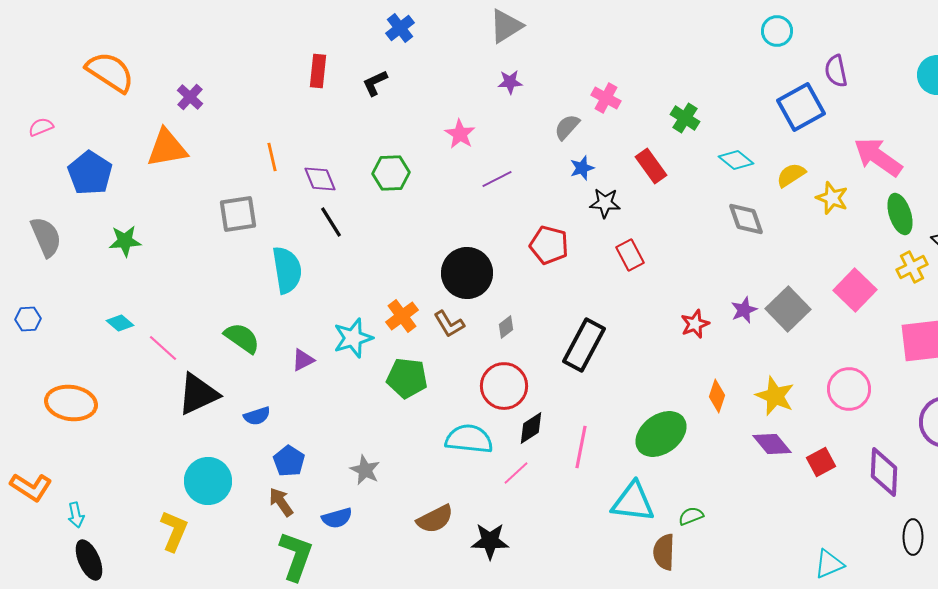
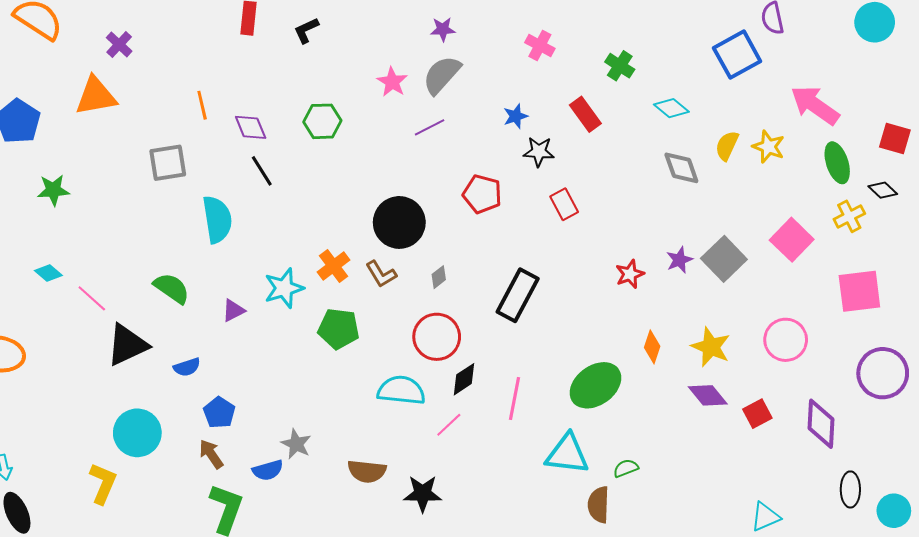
gray semicircle: (567, 127) -> (442, 75), moved, size x1.5
yellow semicircle: (791, 175) -> (727, 146), moved, turned -32
gray star: (365, 470) -> (296, 444), moved
brown semicircle: (435, 519) -> (367, 471), turned 33

